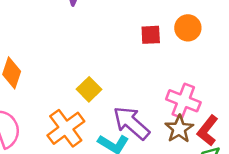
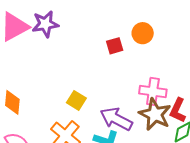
brown star: (179, 129) -> (155, 114), size x1.4

